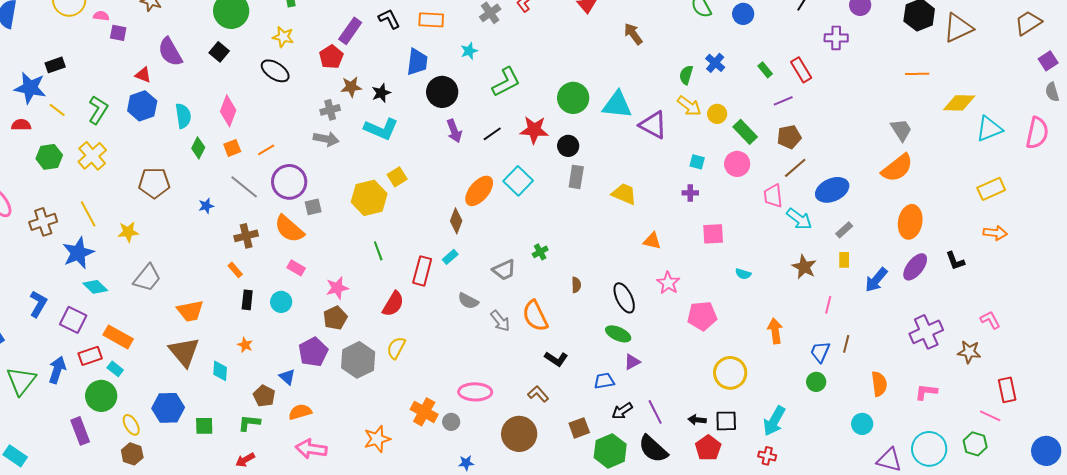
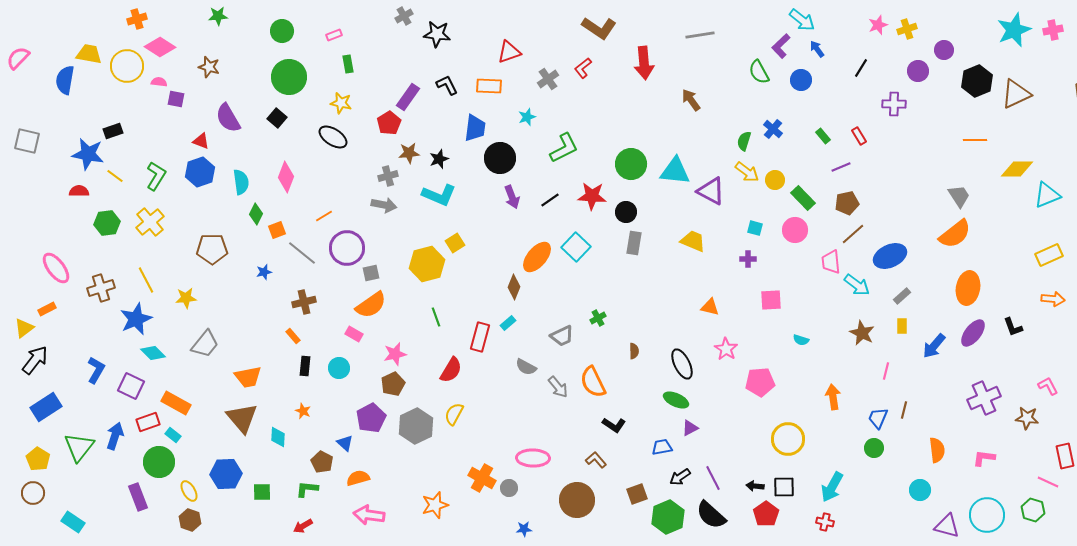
red rectangle: (801, 70) -> (859, 136), size x0.7
orange square: (232, 148) -> (277, 230), moved
yellow trapezoid: (624, 194) -> (693, 241), moved
orange semicircle: (289, 229) -> (371, 305), moved, turned -76

